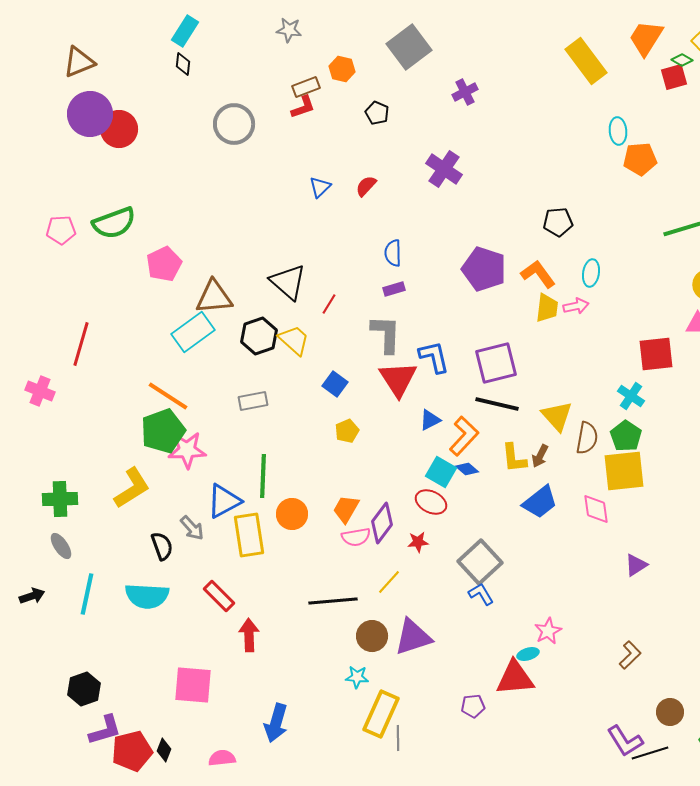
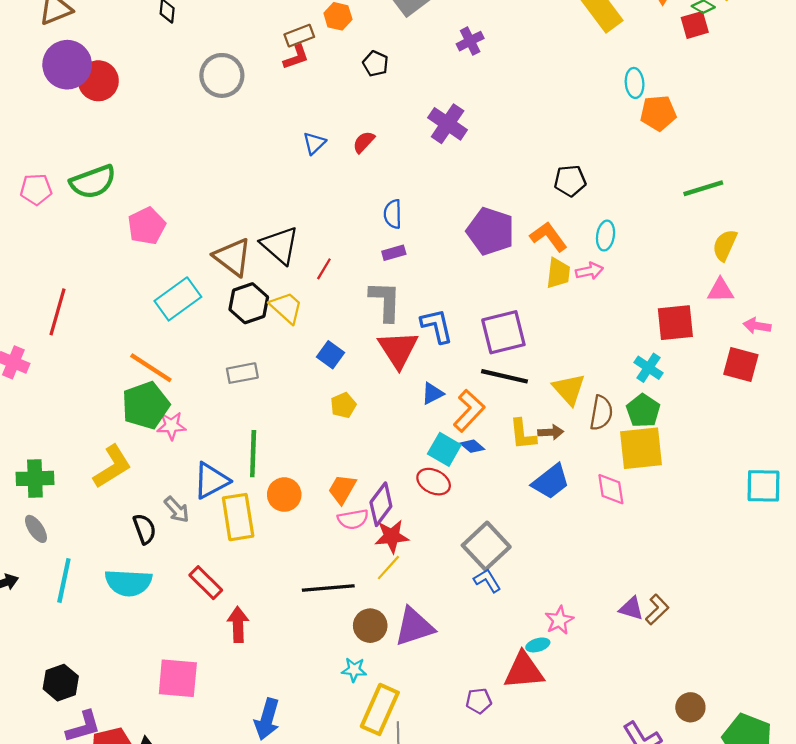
brown triangle: (214, 297) -> (233, 257), moved, turned 42
pink star: (187, 450) -> (171, 426), size x0.7
brown arrow: (540, 456) -> (551, 432), turned -120
red star: (418, 542) -> (392, 536), moved, size x1.5
purple triangle: (636, 565) -> (631, 608), moved, turned 50
brown L-shape: (630, 655) -> (657, 609), moved

